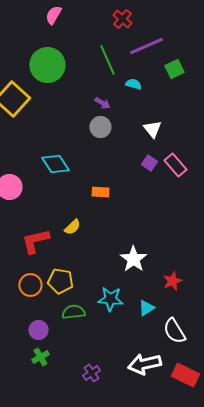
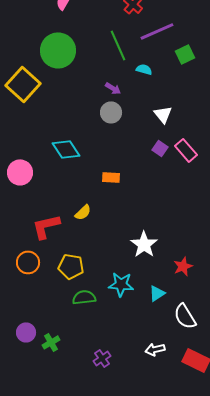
orange circle: (30, 285) -> (28, 262), moved
purple circle: (38, 330) -> (26, 332), moved
white arrow: (144, 364) -> (155, 349), size x0.6

